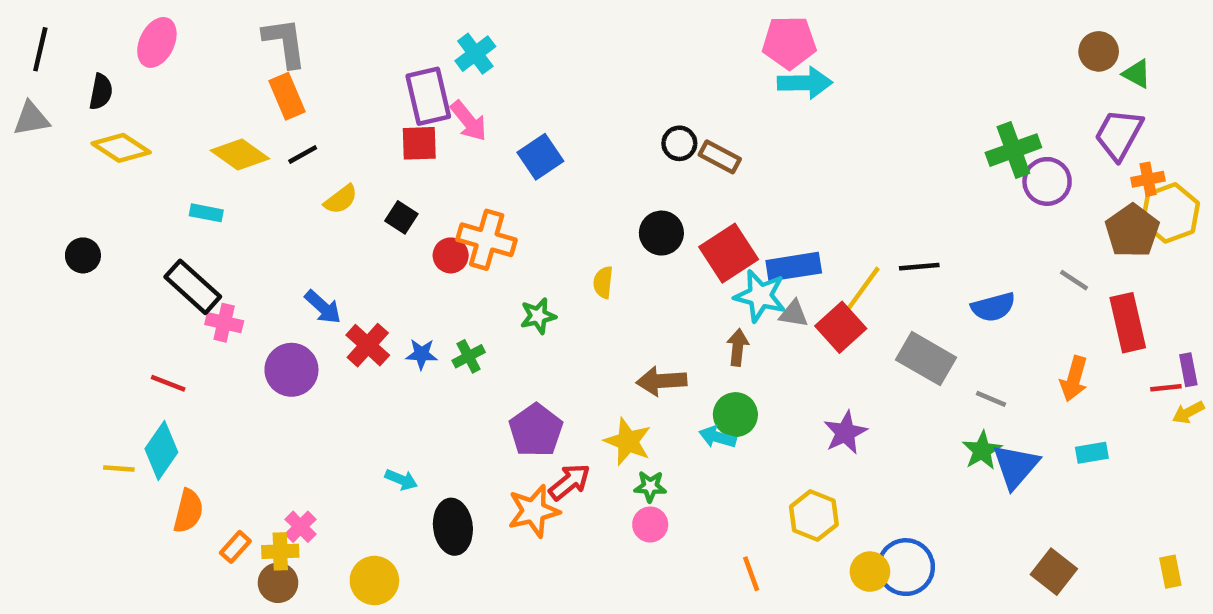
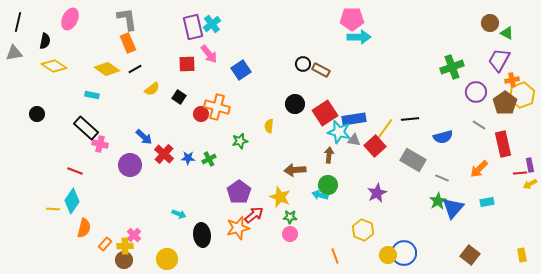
purple rectangle: (428, 96) -> (193, 27), moved
purple circle: (1047, 181) -> (476, 92), moved
orange arrow: (1074, 379) -> (479, 169), turned 30

